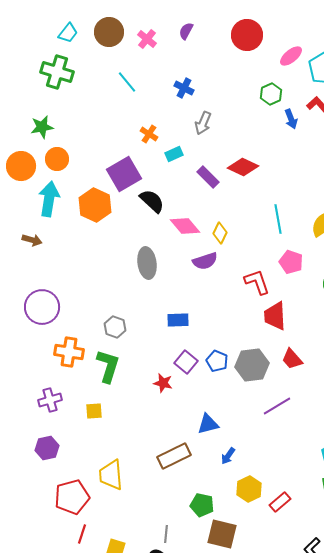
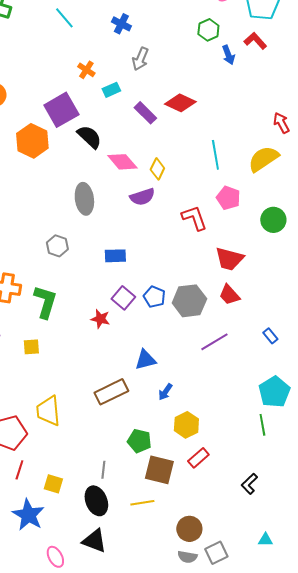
red trapezoid: (275, 316) -> (229, 259), moved, turned -72
gray hexagon: (115, 327) -> (57, 246), moved
red rectangle: (280, 502) -> (198, 458), moved

